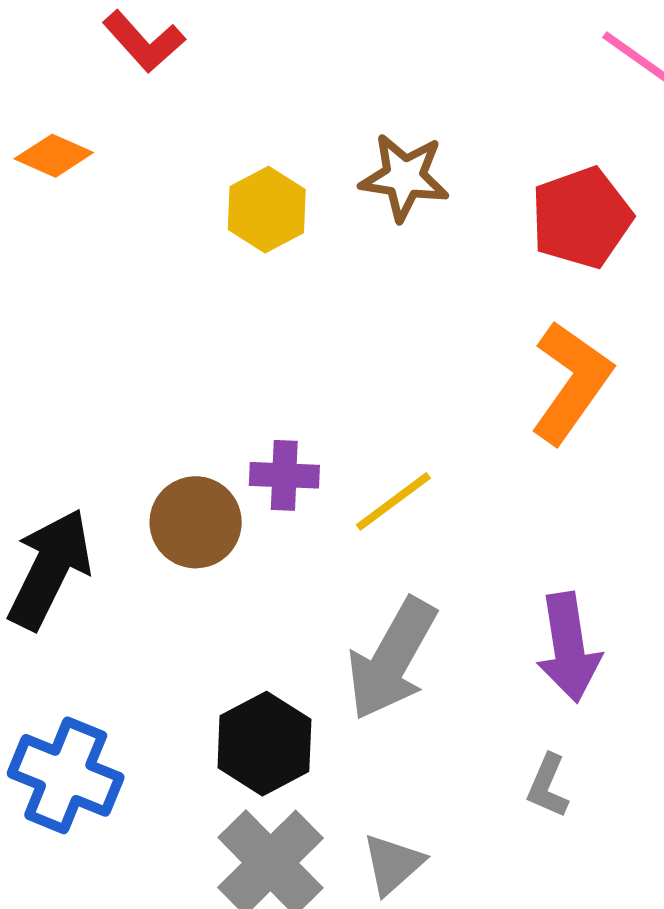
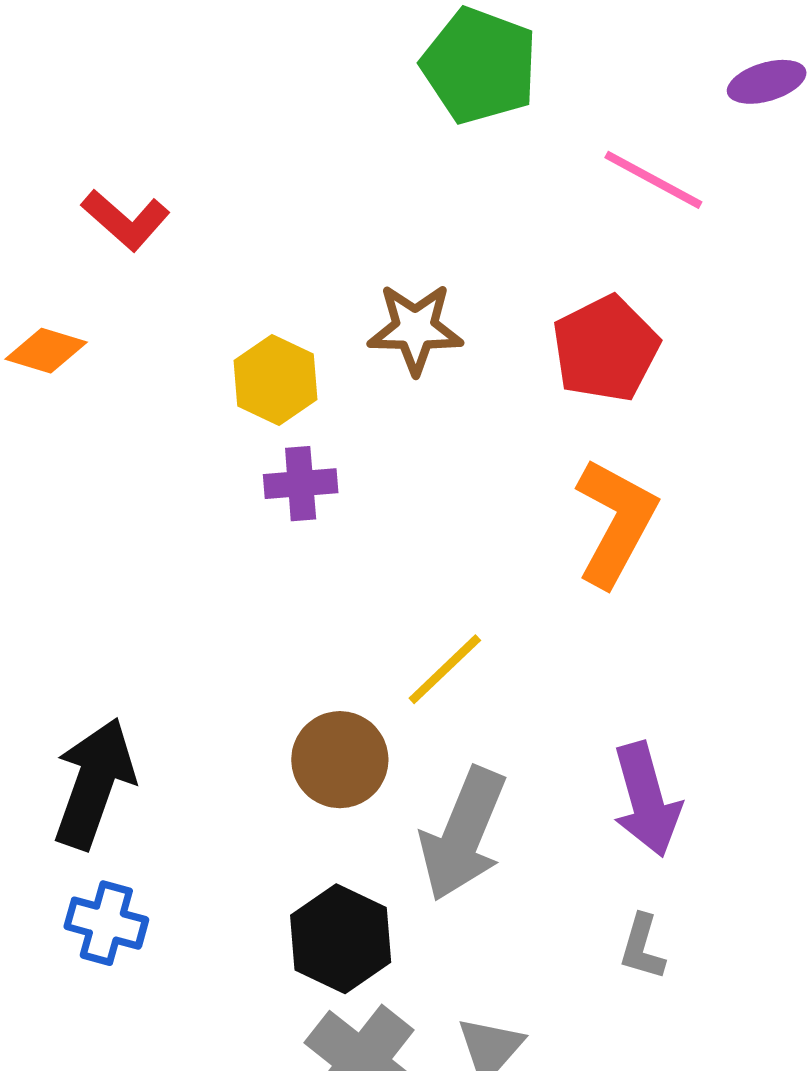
purple cross: (284, 475) -> (301, 484), moved
brown circle: (196, 522) -> (340, 760), moved
blue cross: (66, 775) -> (106, 923), moved, size x0.7

